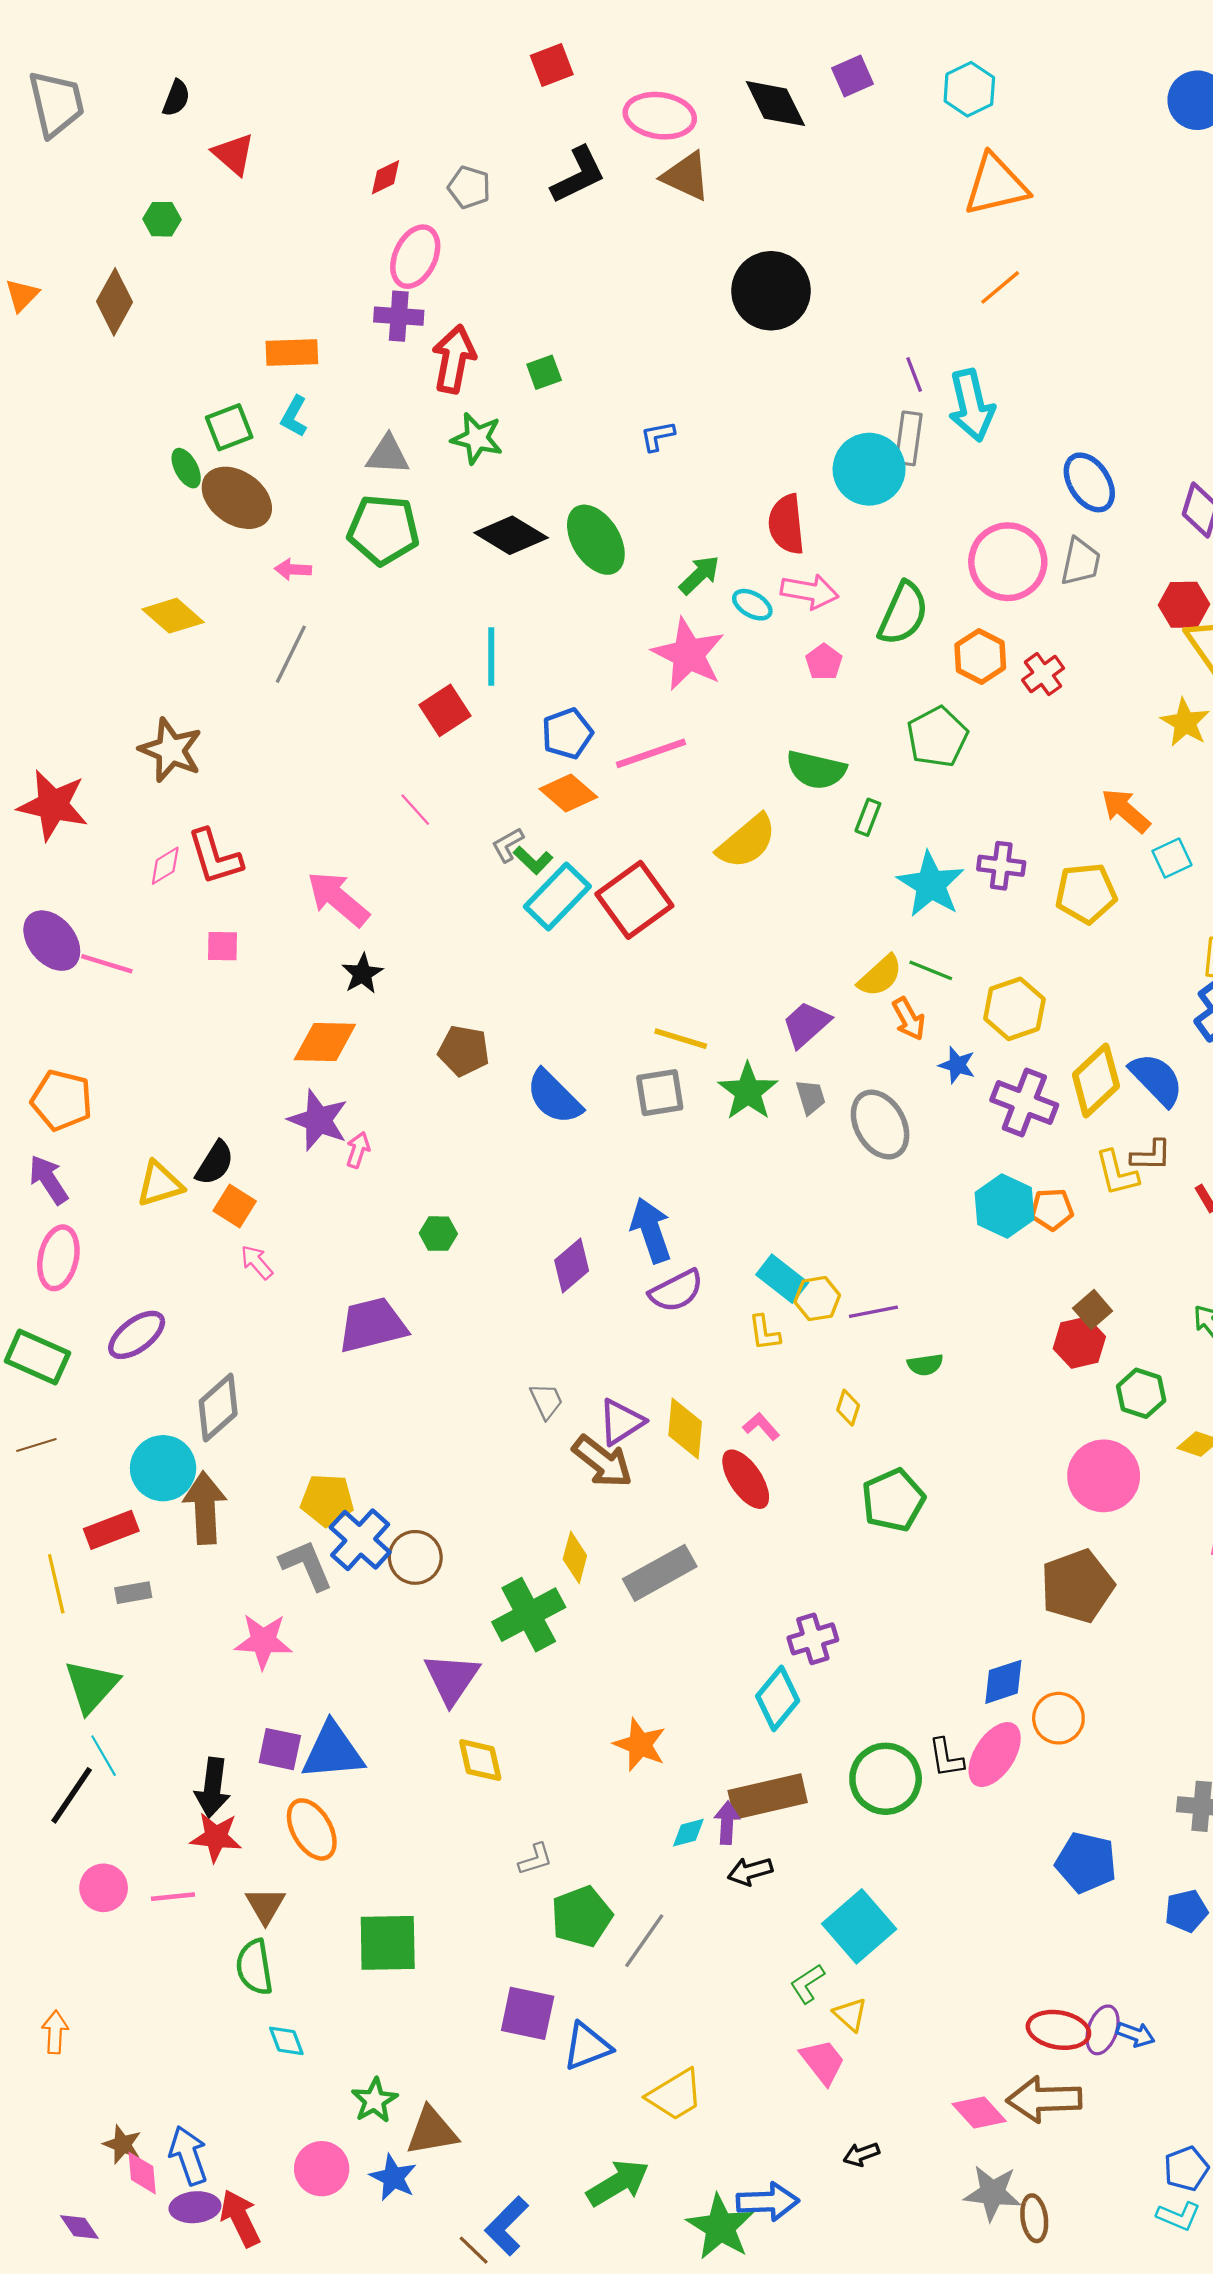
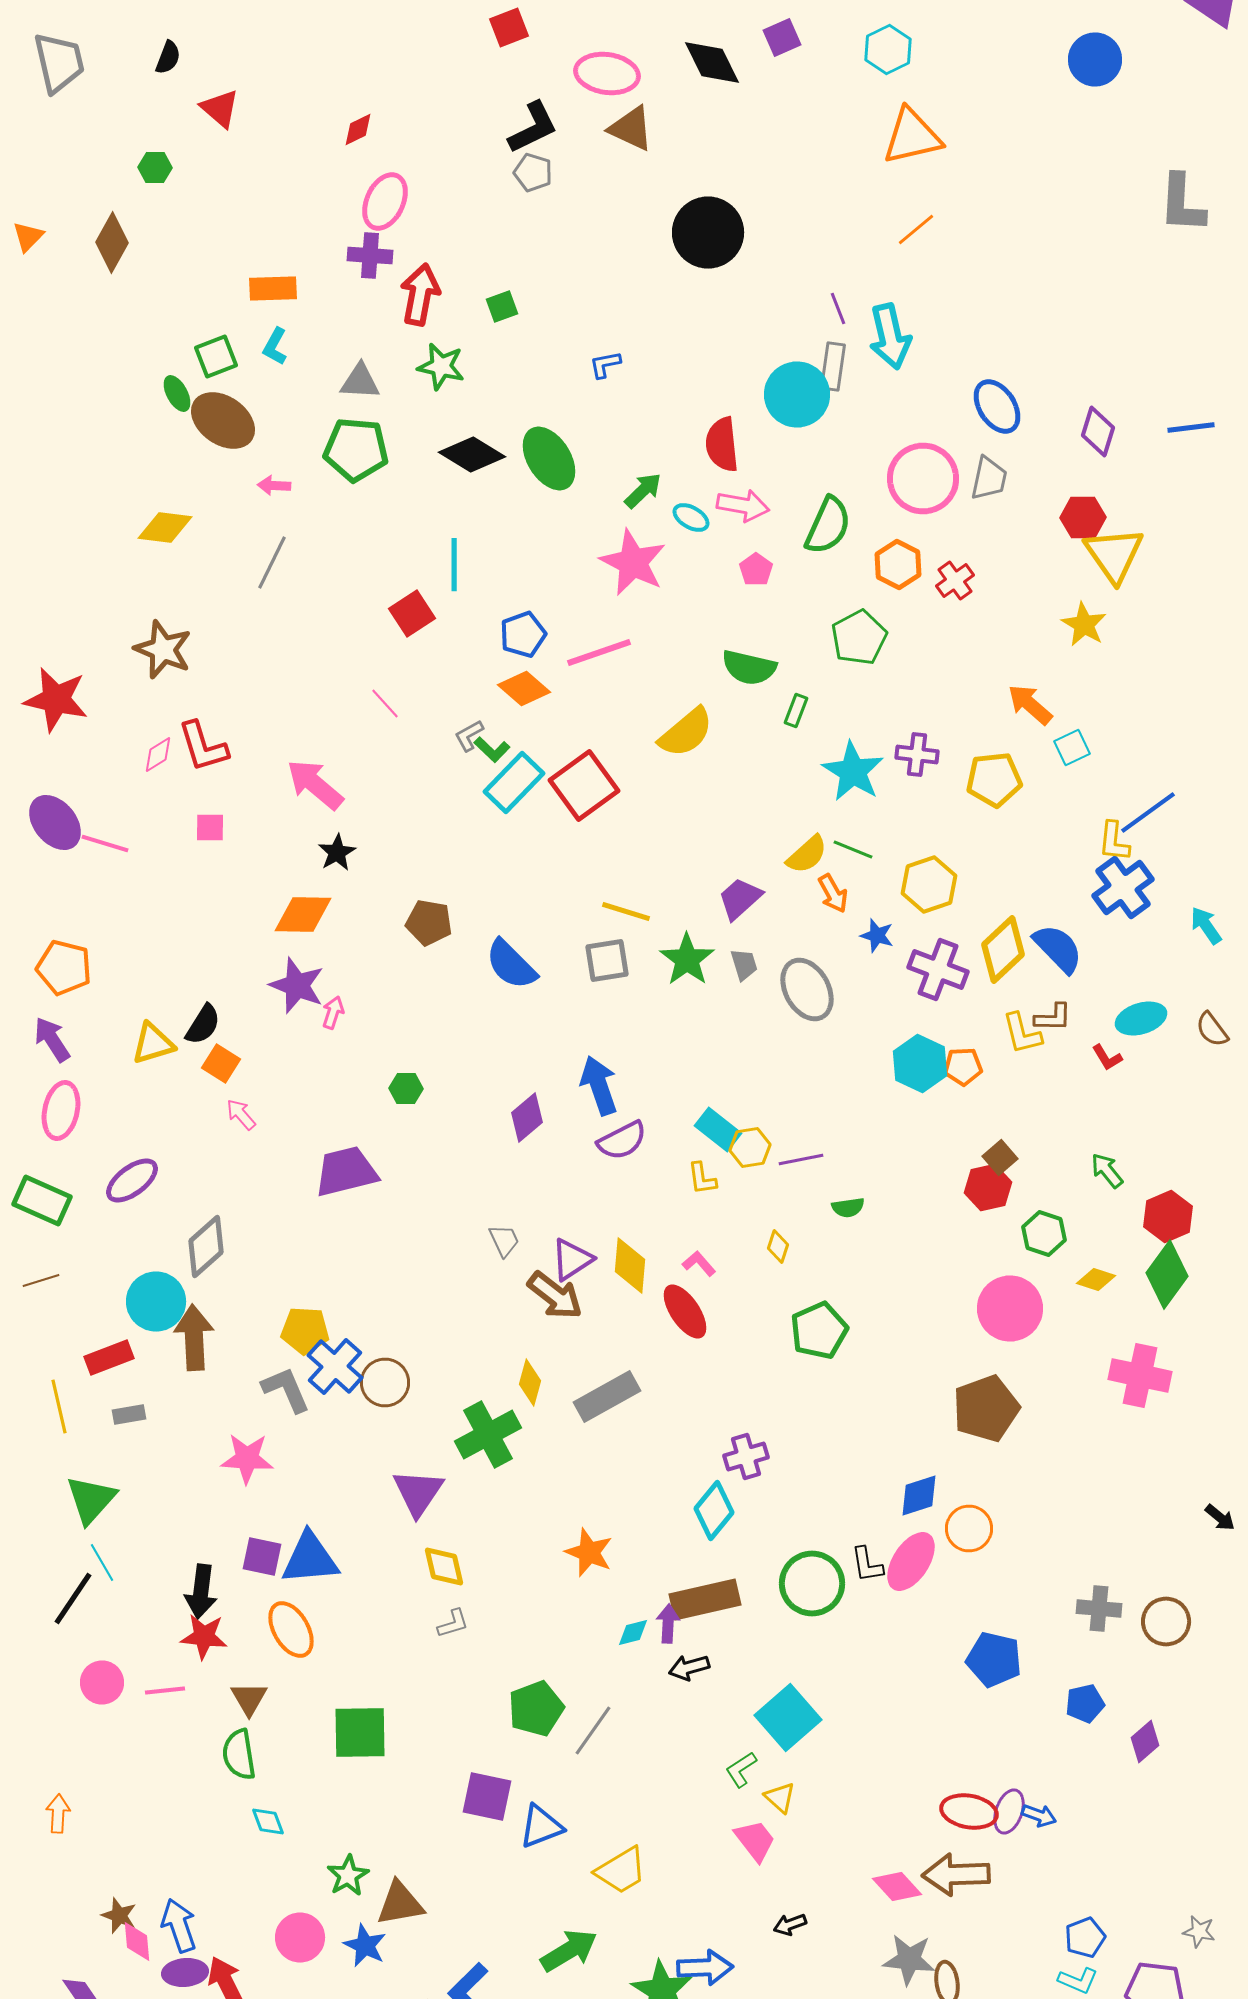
gray pentagon: (469, 187) -> (533, 172), moved
yellow diamond: (173, 616) -> (165, 528), turned -34
gray L-shape: (535, 1859) -> (453, 1624), moved

